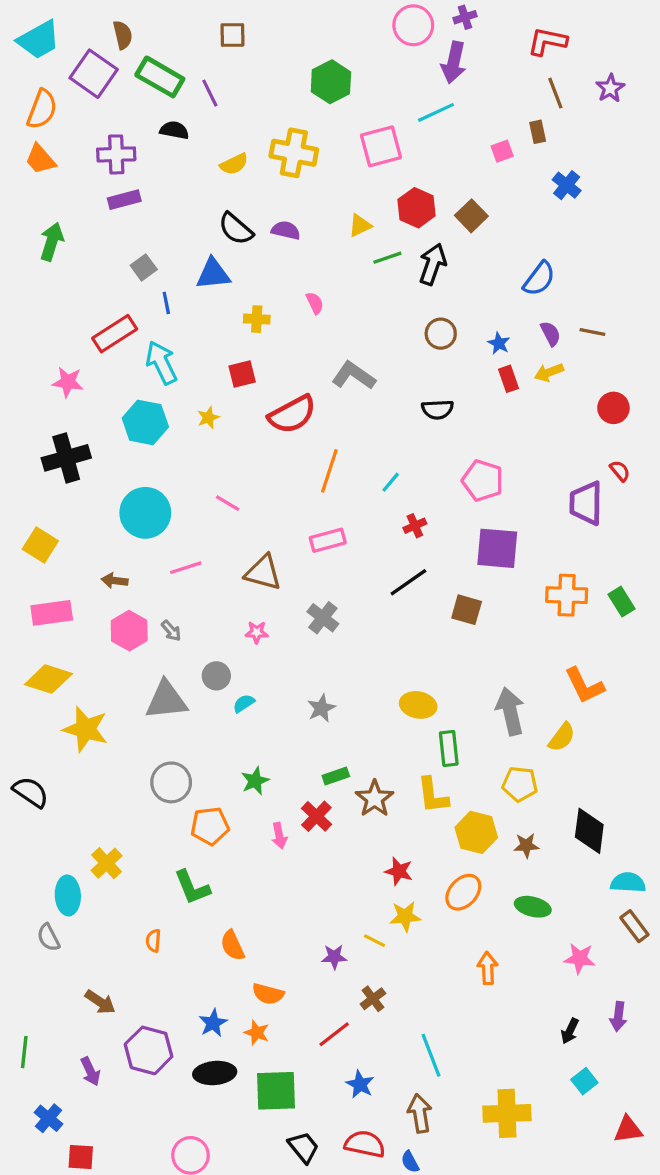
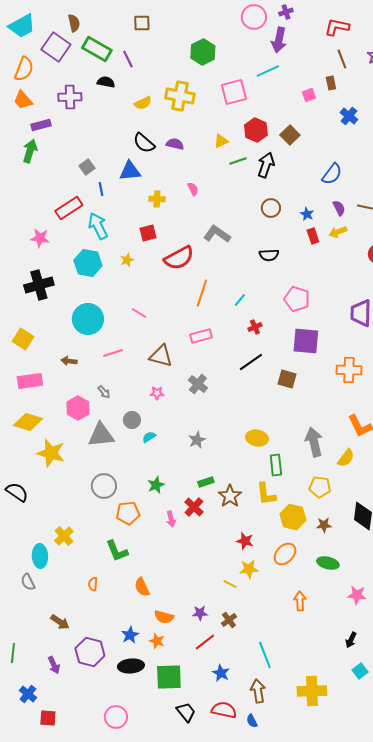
purple rectangle: (124, 200) -> (41, 125), moved
pink hexagon: (129, 631) -> (78, 408), moved
purple star: (334, 957) -> (200, 613), moved

